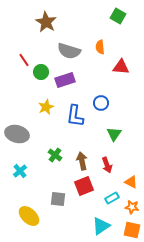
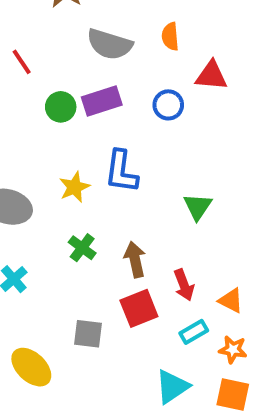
green circle: (41, 72) -> (61, 107), moved
blue circle: (101, 103) -> (168, 105), moved
yellow star: (46, 107) -> (74, 187), moved
red arrow: (107, 165) -> (184, 285), moved

